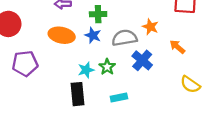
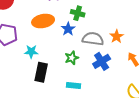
orange ellipse: (62, 35) -> (43, 21), turned -40
cyan star: (86, 70) -> (31, 52), moved

